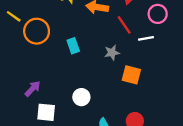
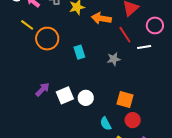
orange square: (131, 75) -> (125, 100), moved
white square: (46, 112) -> (65, 95), moved, turned -30

